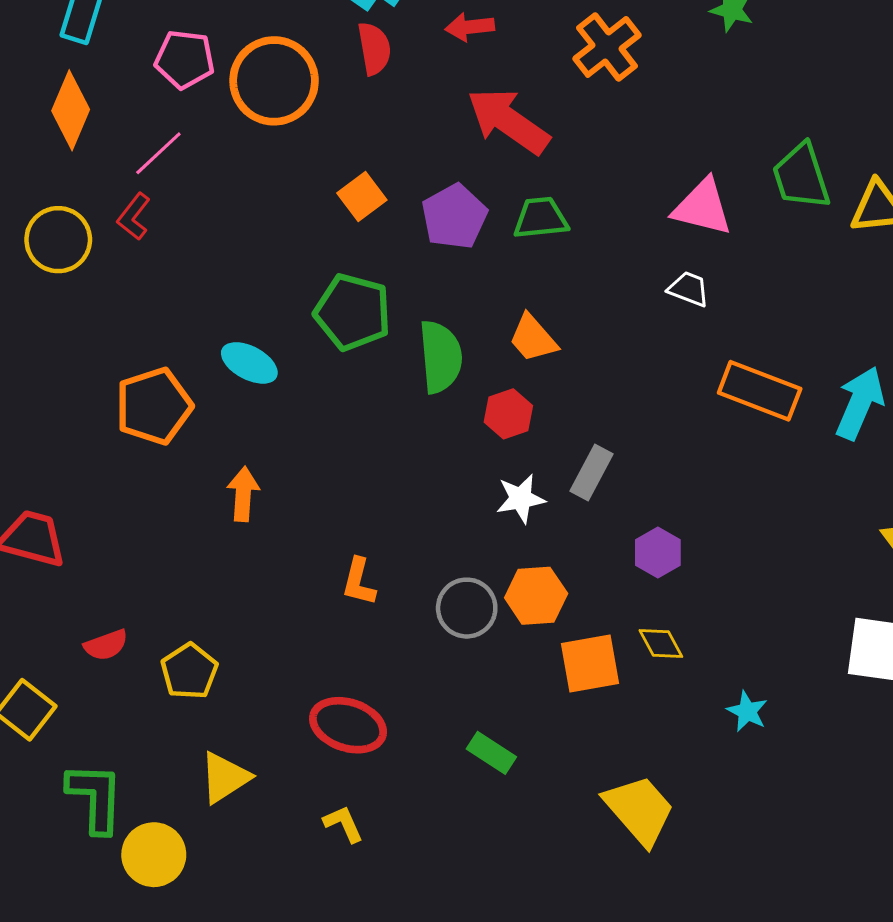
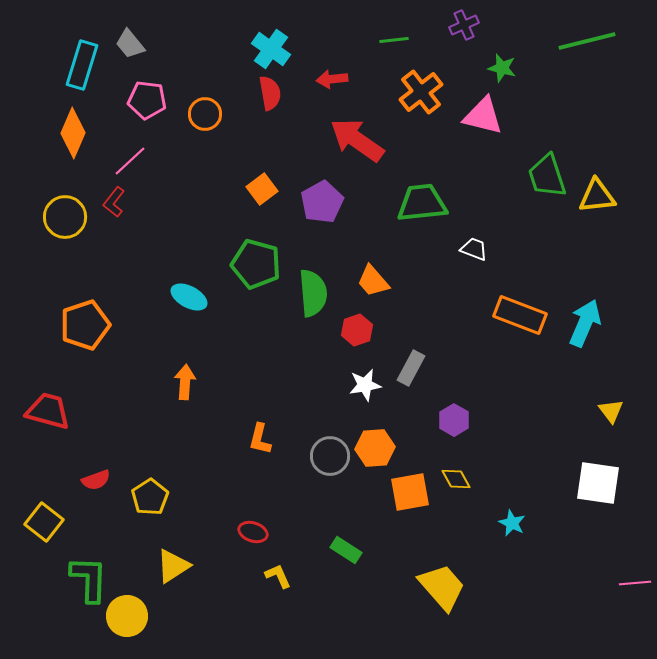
orange circle: (274, 81) -> (205, 114), size x0.6
pink triangle: (703, 207) -> (483, 116), moved
green trapezoid: (541, 218) -> (422, 203), moved, size x1.4
orange pentagon: (154, 406) -> (85, 325), moved
red ellipse: (348, 725) -> (253, 532), size x0.6
yellow L-shape: (343, 824) -> (278, 576), moved

